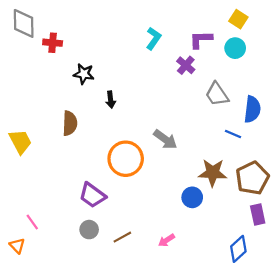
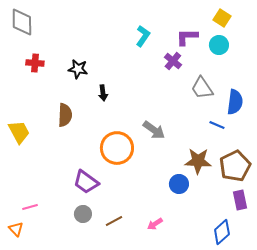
red cross: (53, 43) -> (35, 63), moved
pink line: (32, 222) -> (30, 207), turned -70

